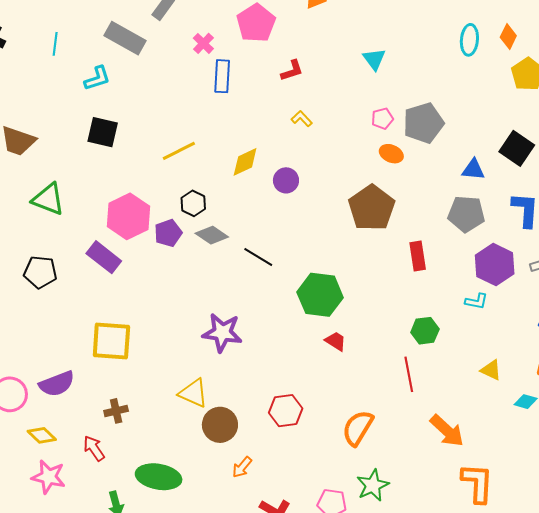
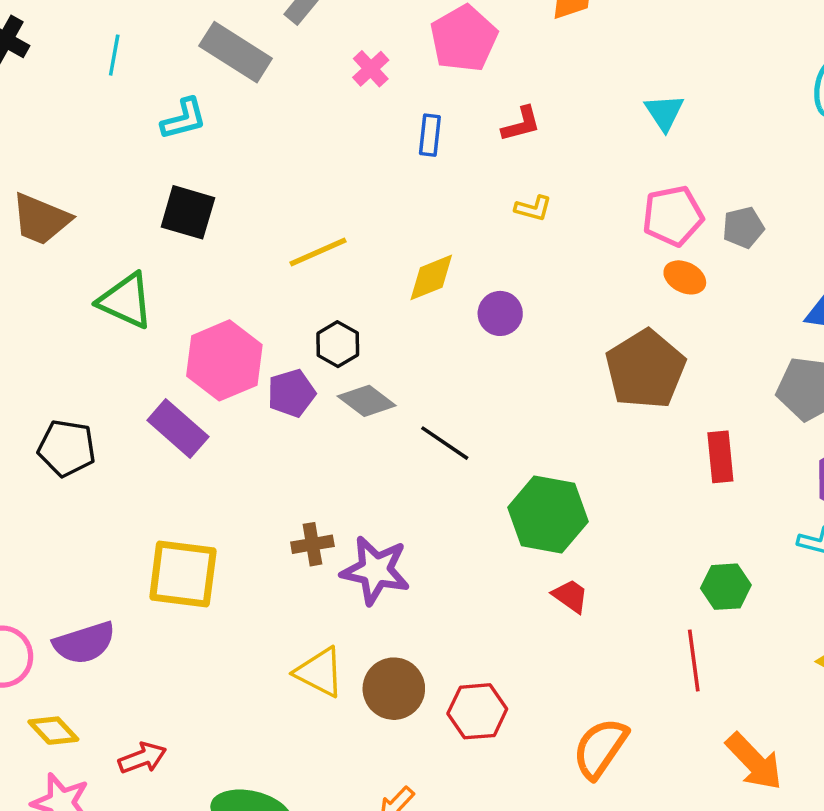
blue rectangle: (222, 76) -> (430, 135), moved, size x0.7
yellow L-shape: (302, 119) -> (533, 208), turned 145
pink pentagon: (382, 119) -> (673, 216), size x1.6
gray pentagon: (423, 123) -> (743, 227), size x0.6
green triangle: (48, 199) -> (126, 301), moved
brown cross: (116, 411) -> (312, 544), moved
brown circle: (220, 425) -> (394, 689), moved
red arrow: (94, 448) -> (142, 758), turned 100

